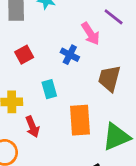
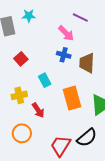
blue cross: (70, 55) -> (64, 55), moved

